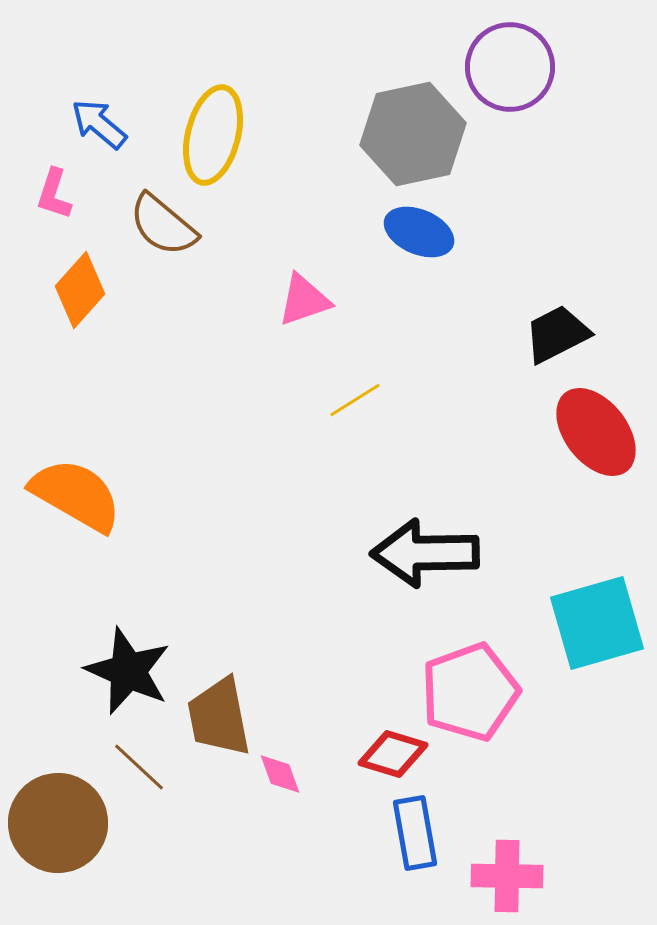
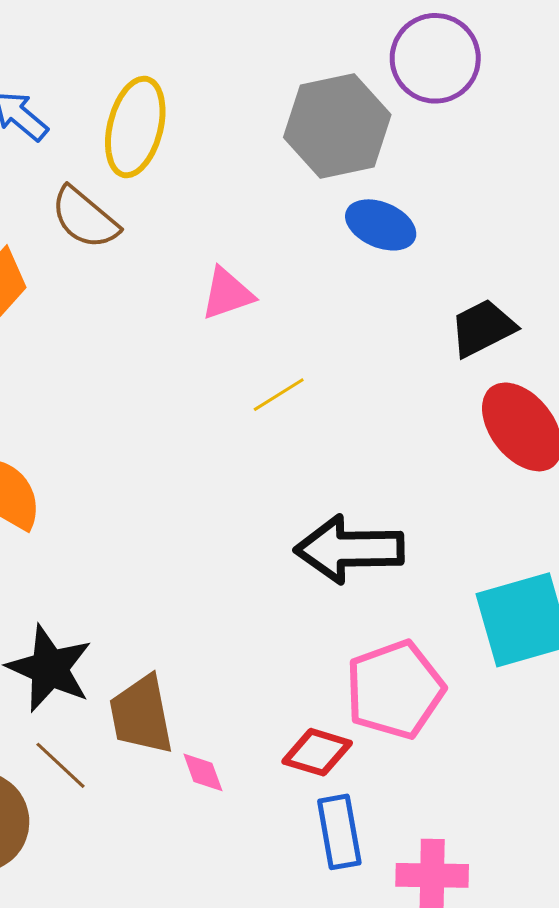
blue ellipse: (419, 232) -> (381, 225), moved

